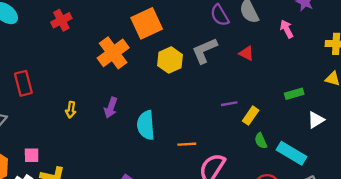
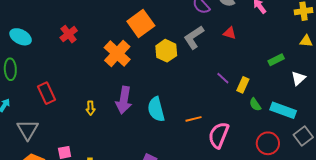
purple line: (229, 104) -> (223, 78), turned 64
purple arrow: (111, 108) -> (124, 100), size x1.5

